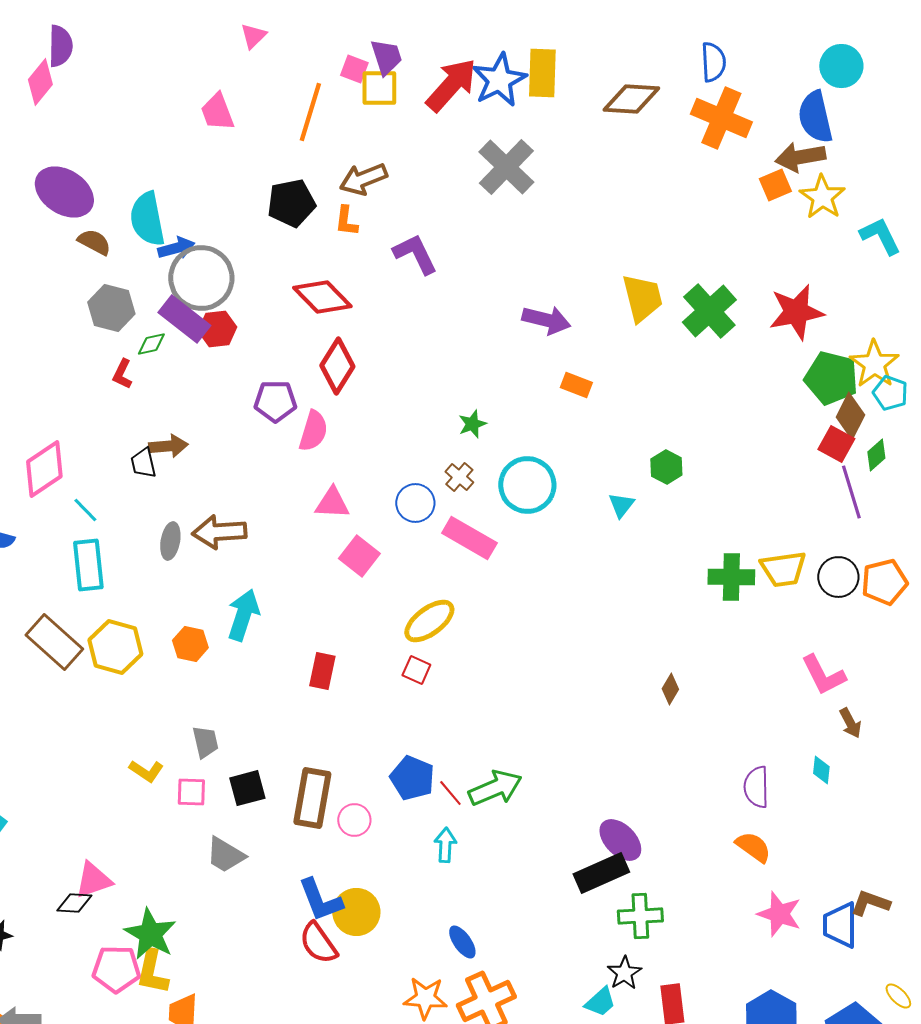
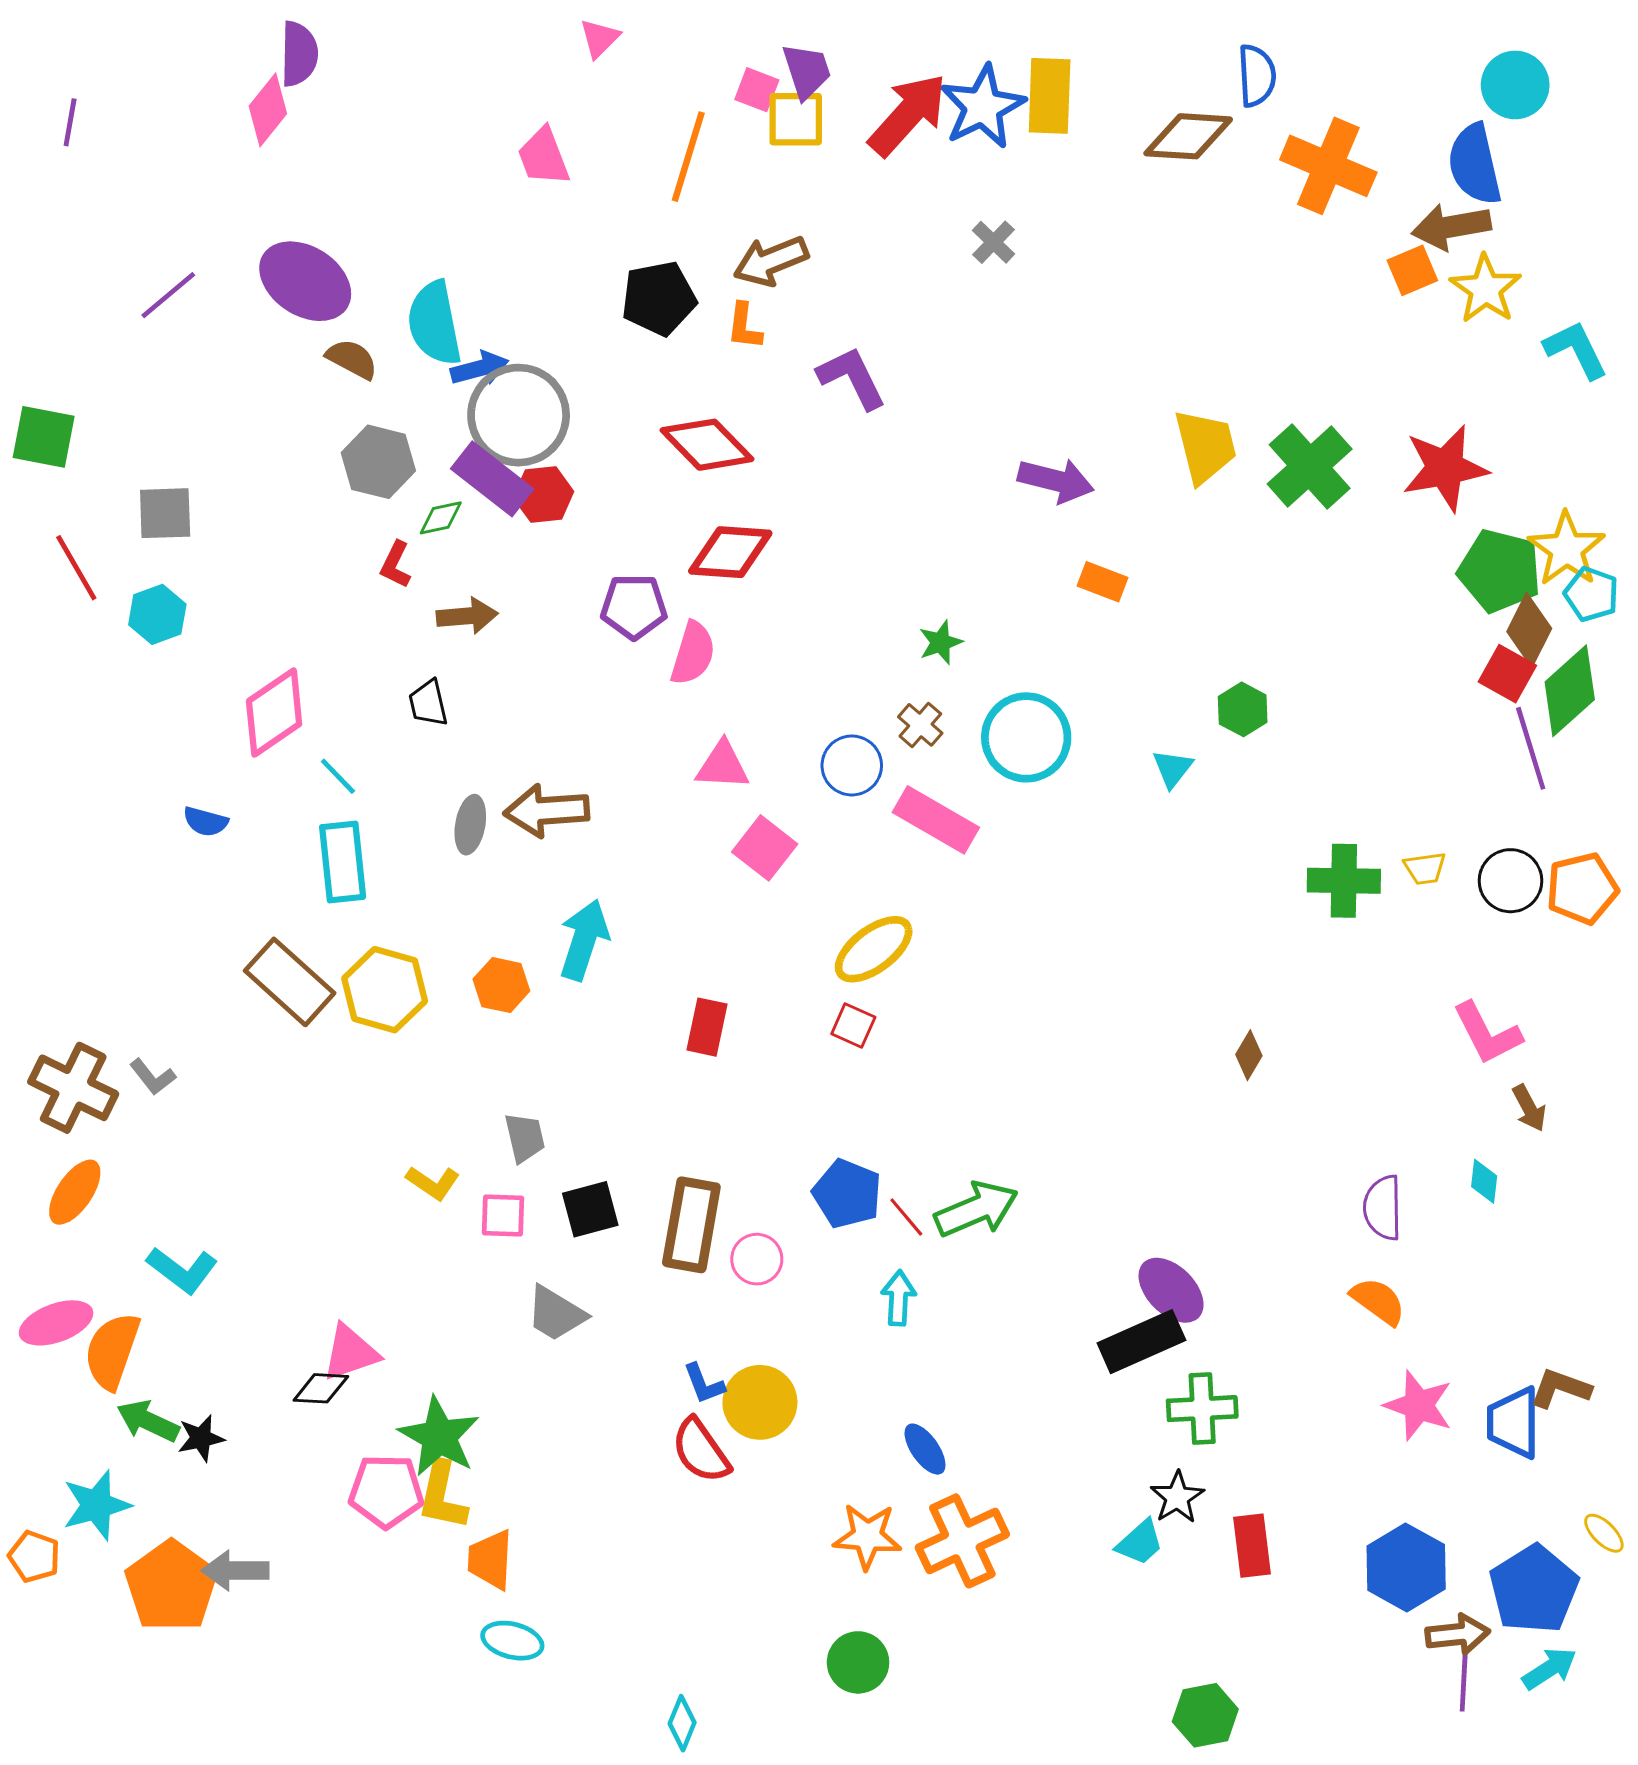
blue semicircle: (713, 62) -> (1257, 76), moved
gray cross: (506, 167) -> (993, 242), size x0.5
red diamond: (337, 366) -> (730, 552), turned 62
brown arrow: (168, 446) -> (467, 616), moved
green diamond: (876, 455) -> (1570, 691), size x1.8
yellow trapezoid: (783, 569) -> (1425, 868), size x0.6
blue L-shape: (320, 900) -> (704, 1384), size x0.6

